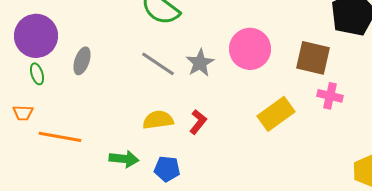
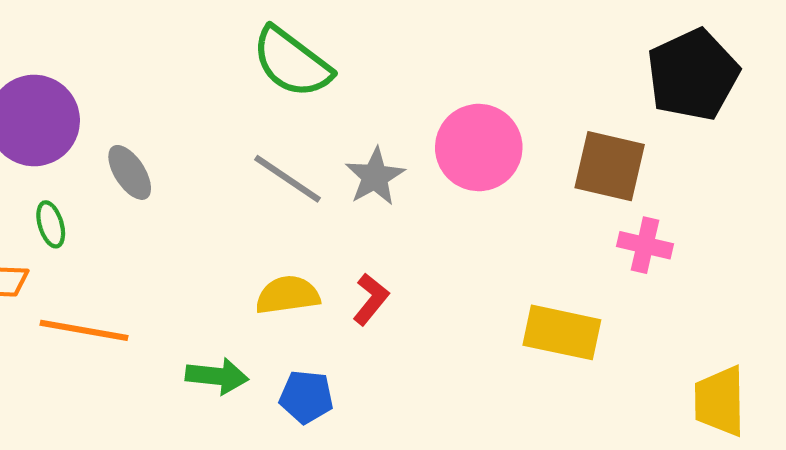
gray ellipse: (82, 61) -> (130, 172), turned -52
green ellipse: (37, 74) -> (51, 224), moved
yellow rectangle: (276, 114) -> (562, 332), moved, turned 48

